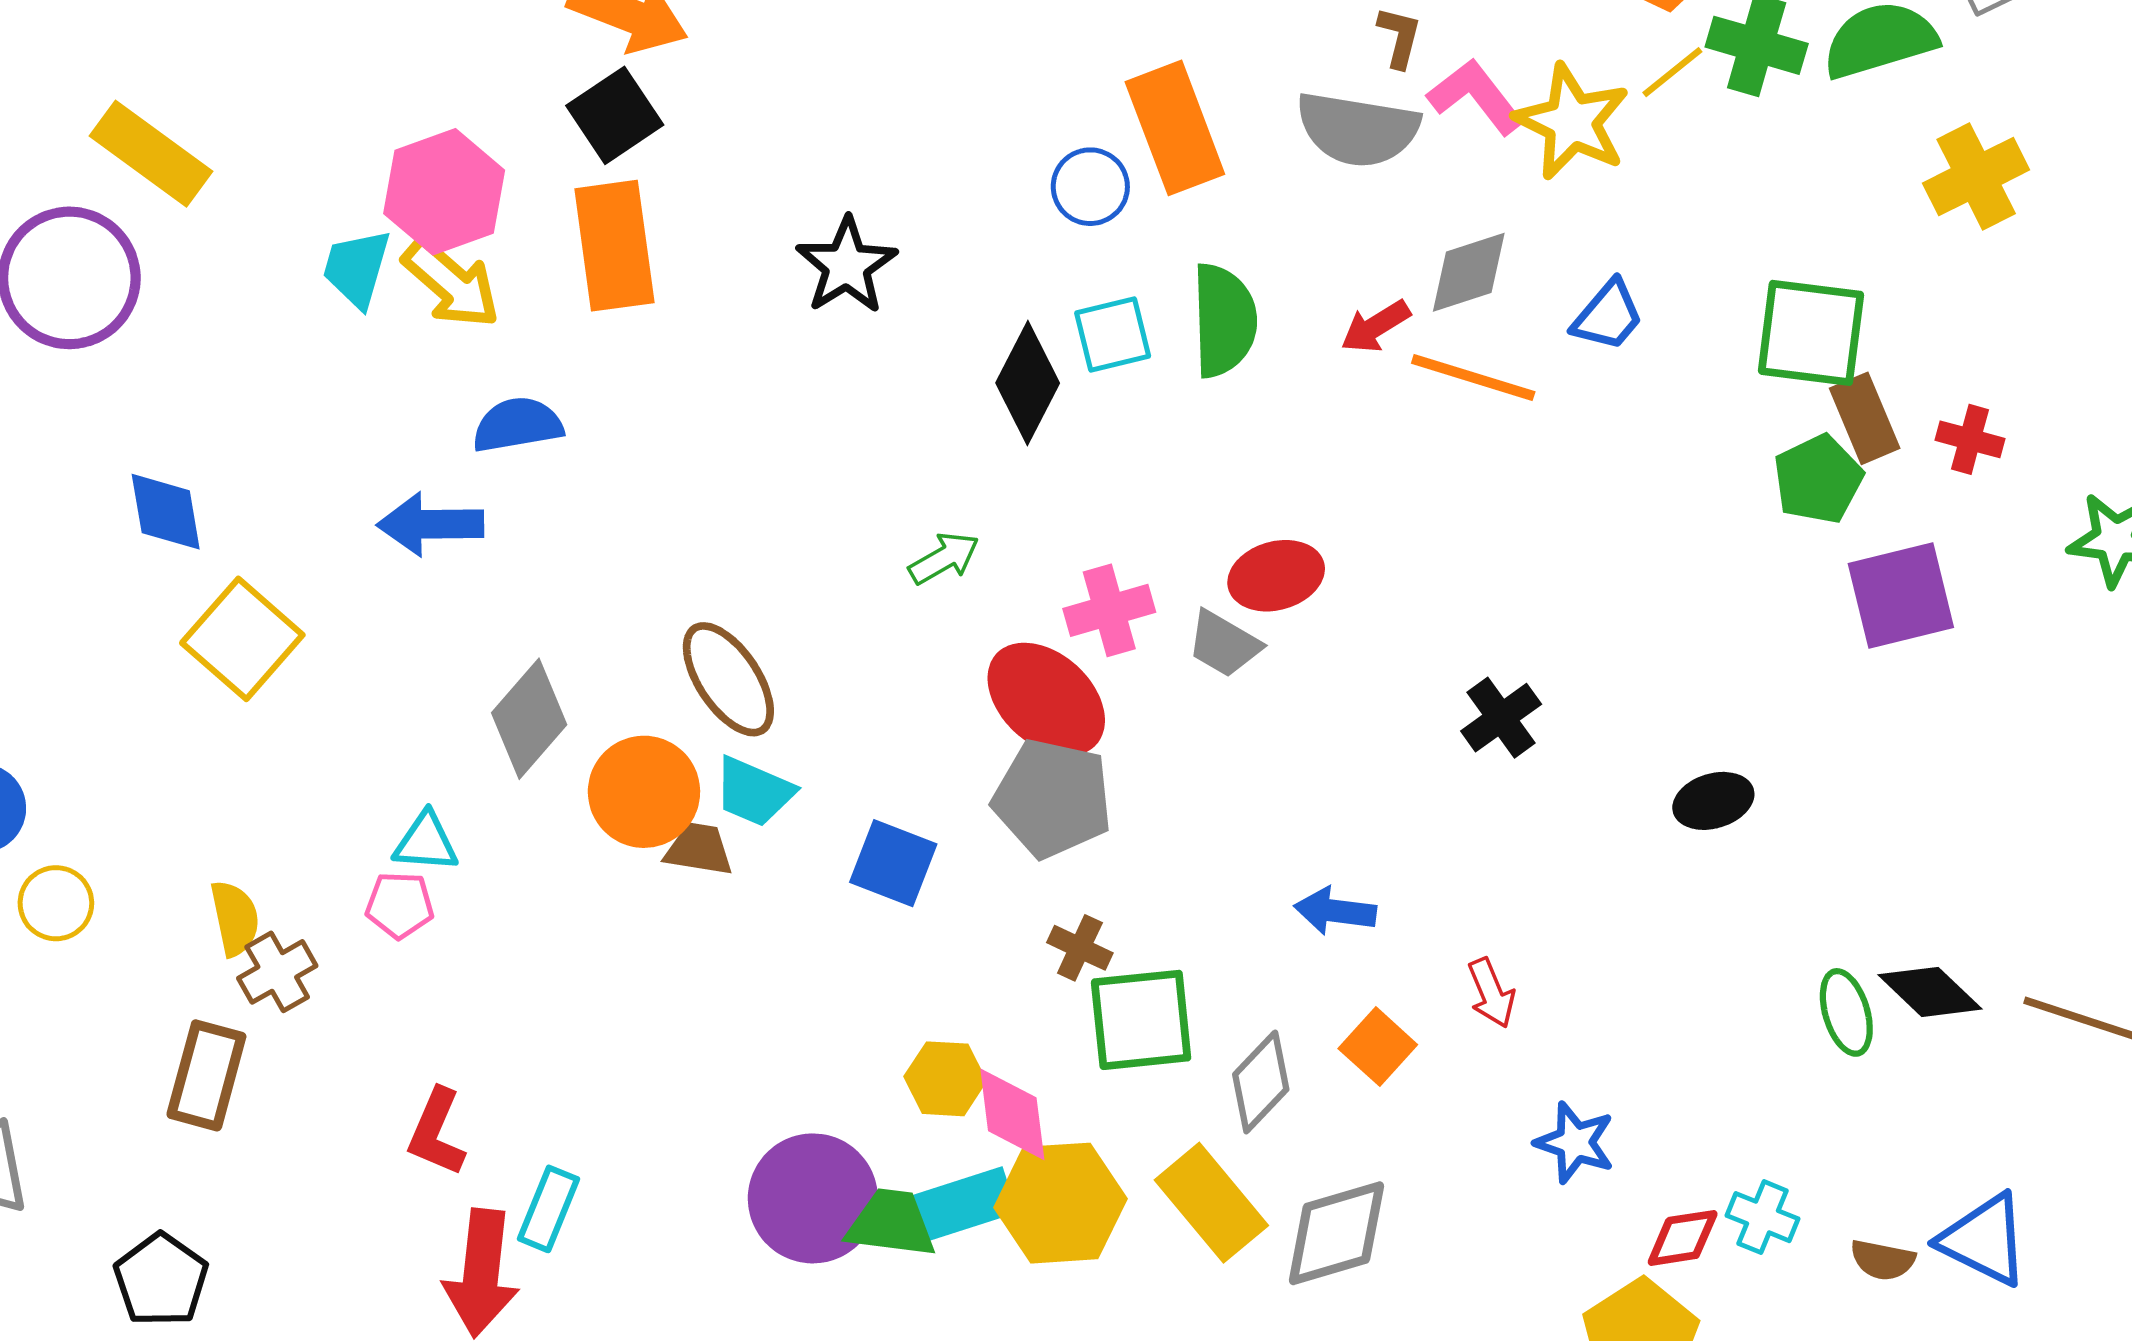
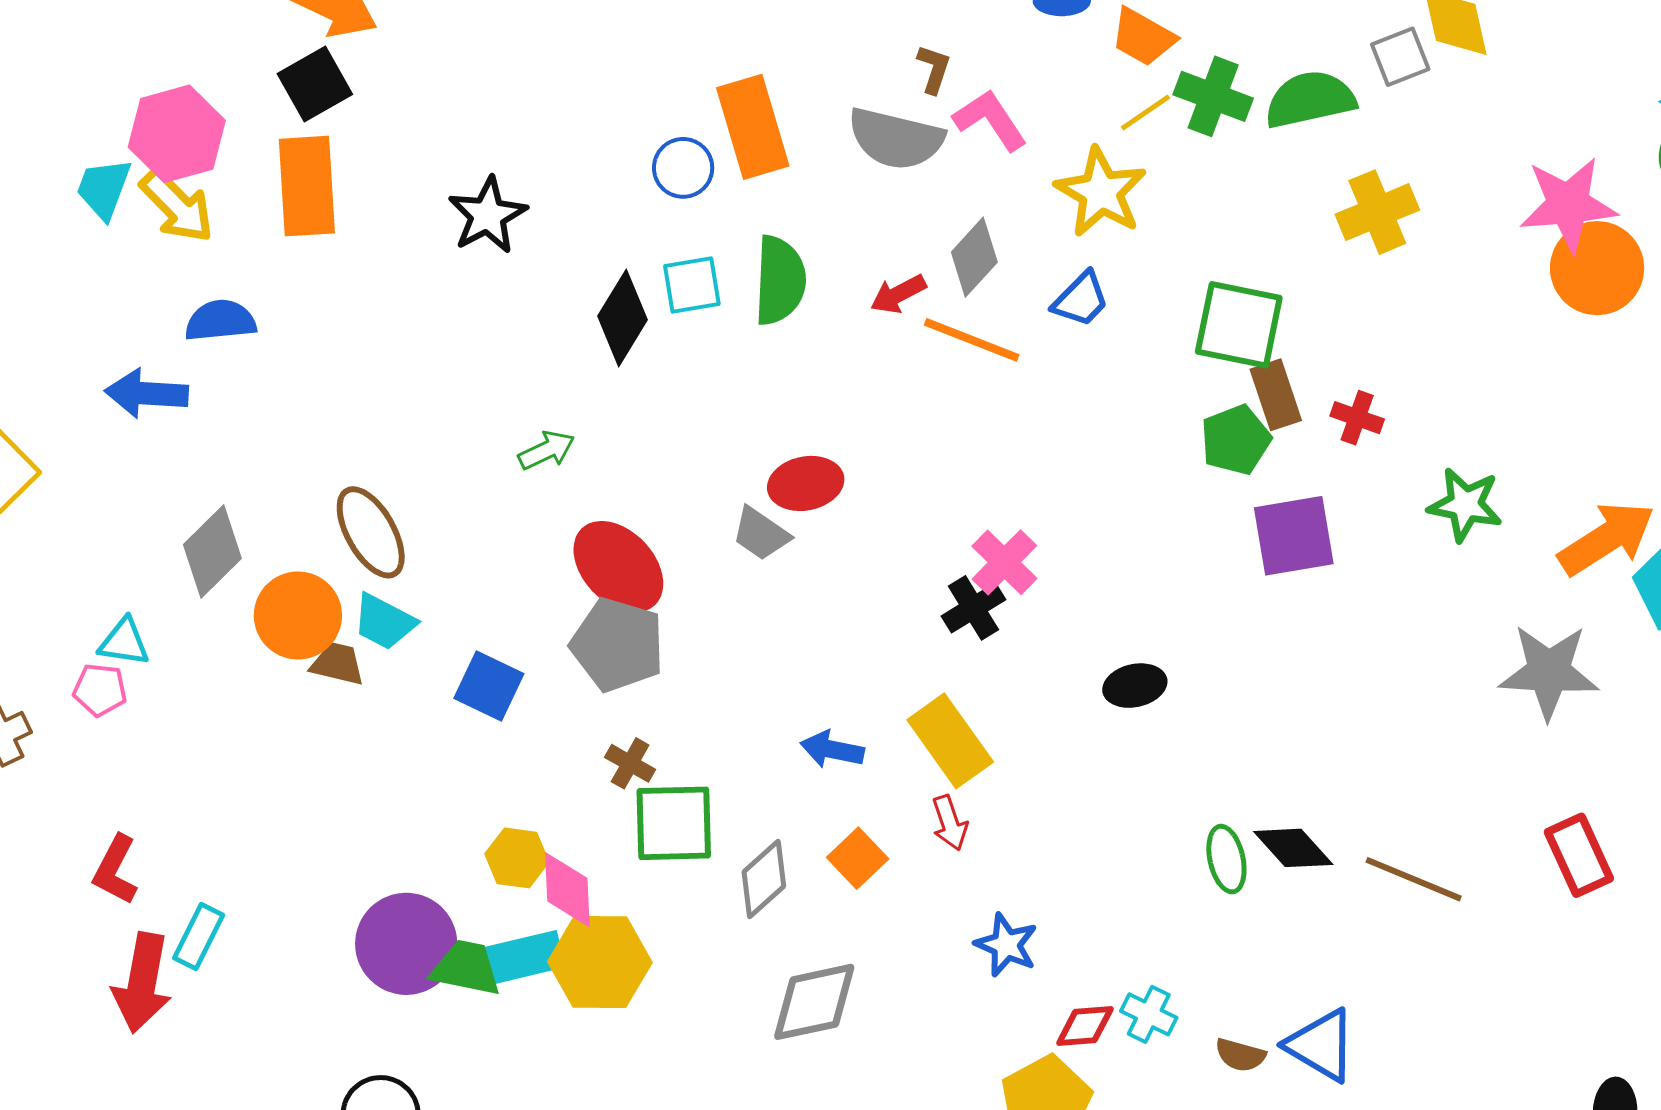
yellow star: (1572, 122) -> (1101, 192), moved
gray diamond: (1469, 272) -> (974, 257), turned -34
pink cross: (1109, 610) -> (1004, 562), moved, turned -34
yellow rectangle: (1211, 1203) -> (950, 741), moved

